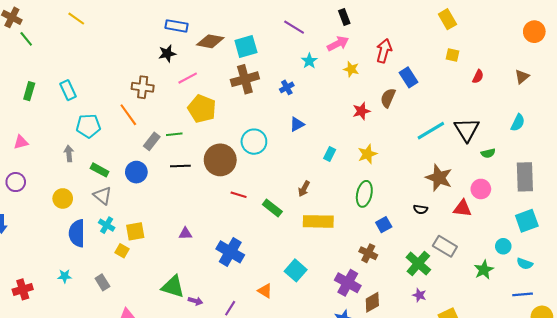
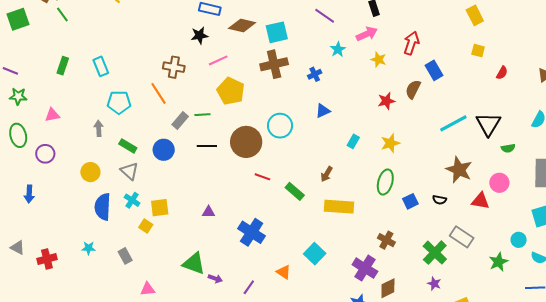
blue square: (384, 225) -> (410, 201), moved

